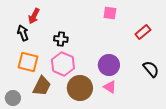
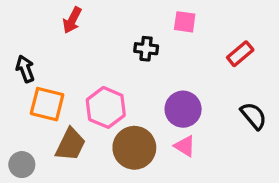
red arrow: (34, 16) -> (72, 20), moved
black arrow: (23, 33) -> (25, 69), moved
black cross: (61, 39) -> (146, 49), moved

